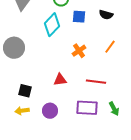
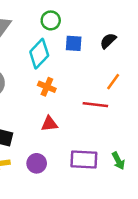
black semicircle: (106, 15) -> (108, 41), turned 120
orange cross: (79, 51) -> (47, 87), moved, turned -32
red line: (96, 82) -> (95, 105), moved

